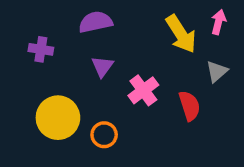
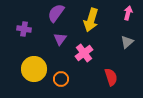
purple semicircle: (96, 22) -> (56, 13), turned -42
yellow arrow: (181, 34) -> (91, 20), moved, turned 50
red semicircle: (189, 106) -> (111, 77), moved

